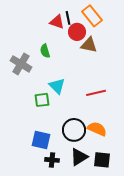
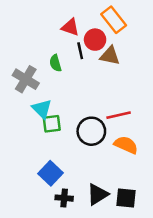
black line: (68, 18) -> (80, 51), moved
cyan triangle: (57, 86) -> (42, 109), moved
orange semicircle: (97, 129) -> (126, 145), moved
black circle: (74, 130) -> (91, 131), moved
blue square: (41, 140) -> (51, 173), turned 30

